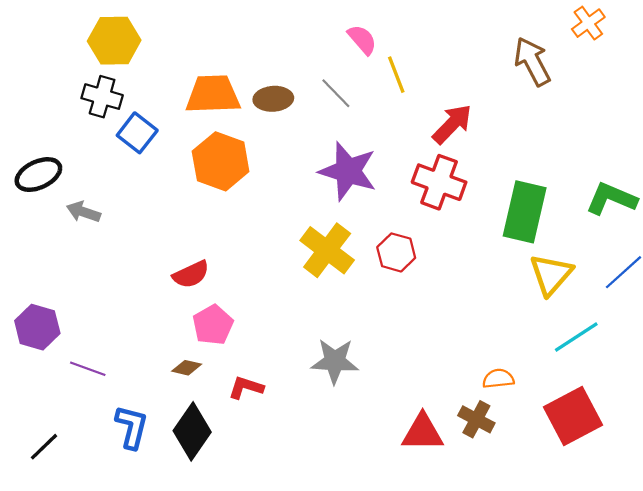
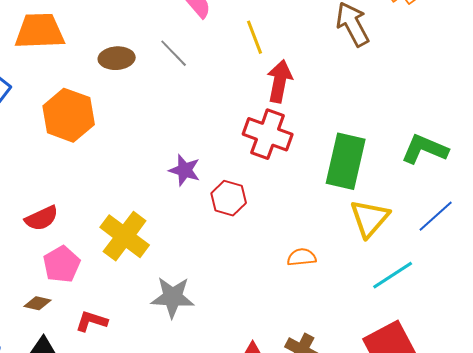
yellow line: (396, 75) -> (255, 37), moved
orange trapezoid: (213, 94) -> (40, 31), moved
red arrow: (452, 124) -> (280, 81), turned -33
purple star: (348, 171) -> (185, 170), moved, size x0.6
yellow cross: (327, 250) -> (125, 236), moved
orange semicircle: (498, 379) -> (302, 257), moved

